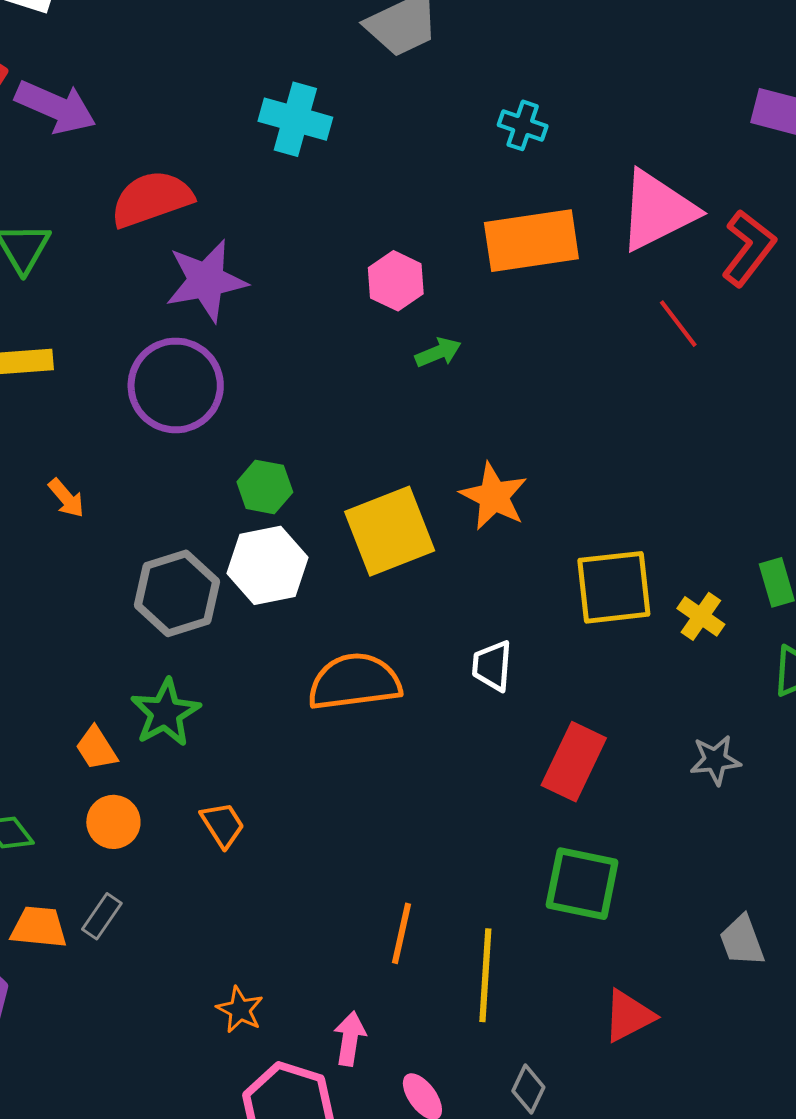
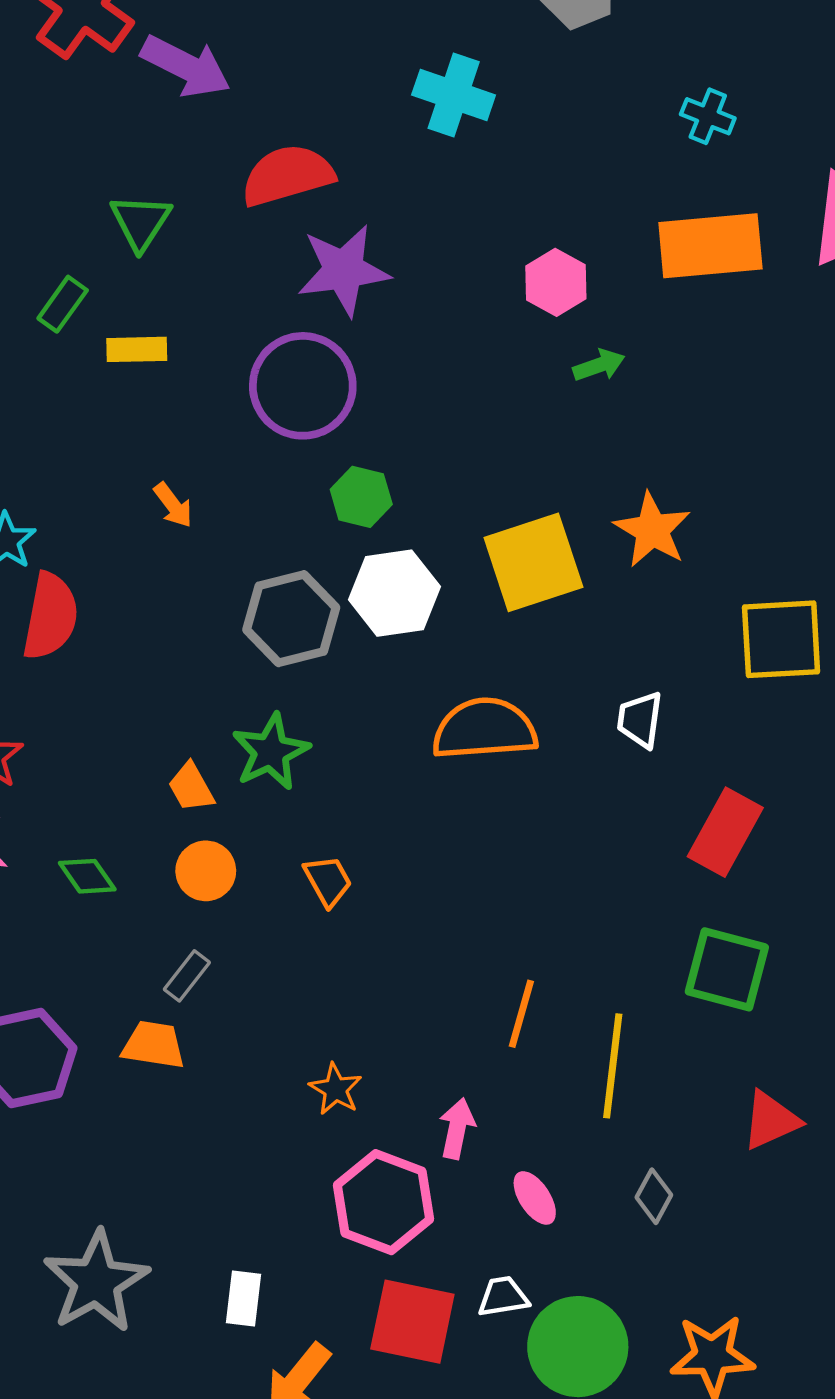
green hexagon: (265, 487) -> (361, 497), moved
orange trapezoid: (39, 927) -> (154, 1045), moved

